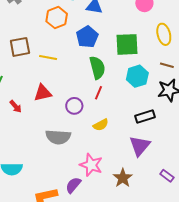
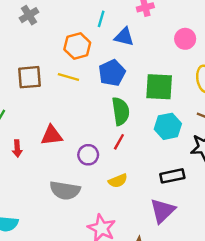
yellow line: (48, 58) -> (68, 77), moved
red arrow: (16, 106) -> (17, 149), turned 32

